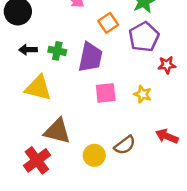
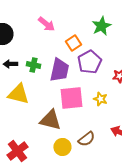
purple pentagon: (144, 37) -> (89, 62), moved
pink square: (106, 93) -> (71, 98), size x1.4
brown triangle: (57, 131) -> (50, 120), moved

